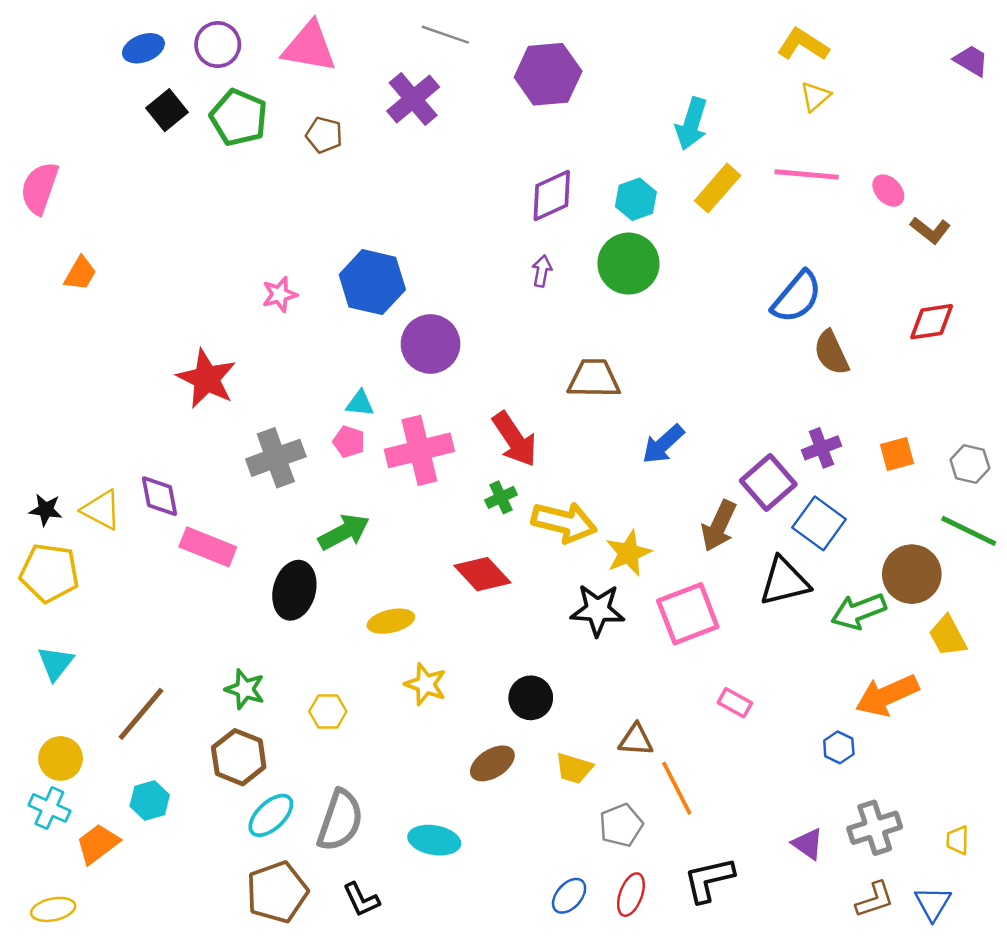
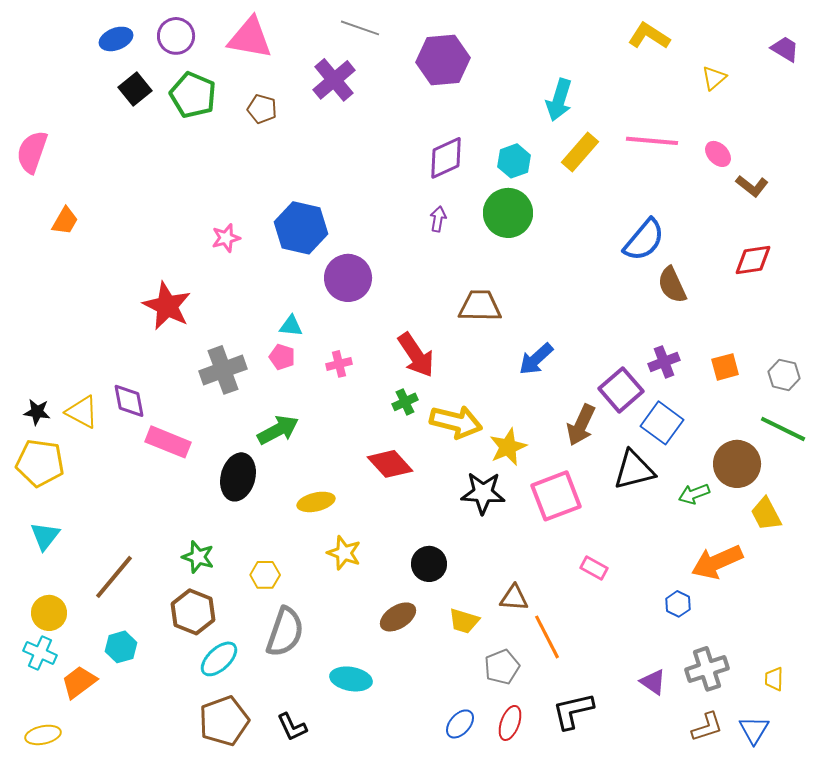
yellow triangle: (815, 97) -> (714, 78), moved
pink cross: (419, 450) -> (339, 364), size x0.5
green arrow: (859, 611) -> (694, 494), size x0.7
gray semicircle: (340, 820) -> (285, 632), moved

